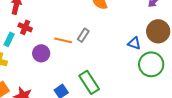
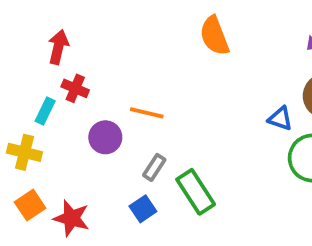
gray rectangle: (83, 35) -> (154, 167), moved

